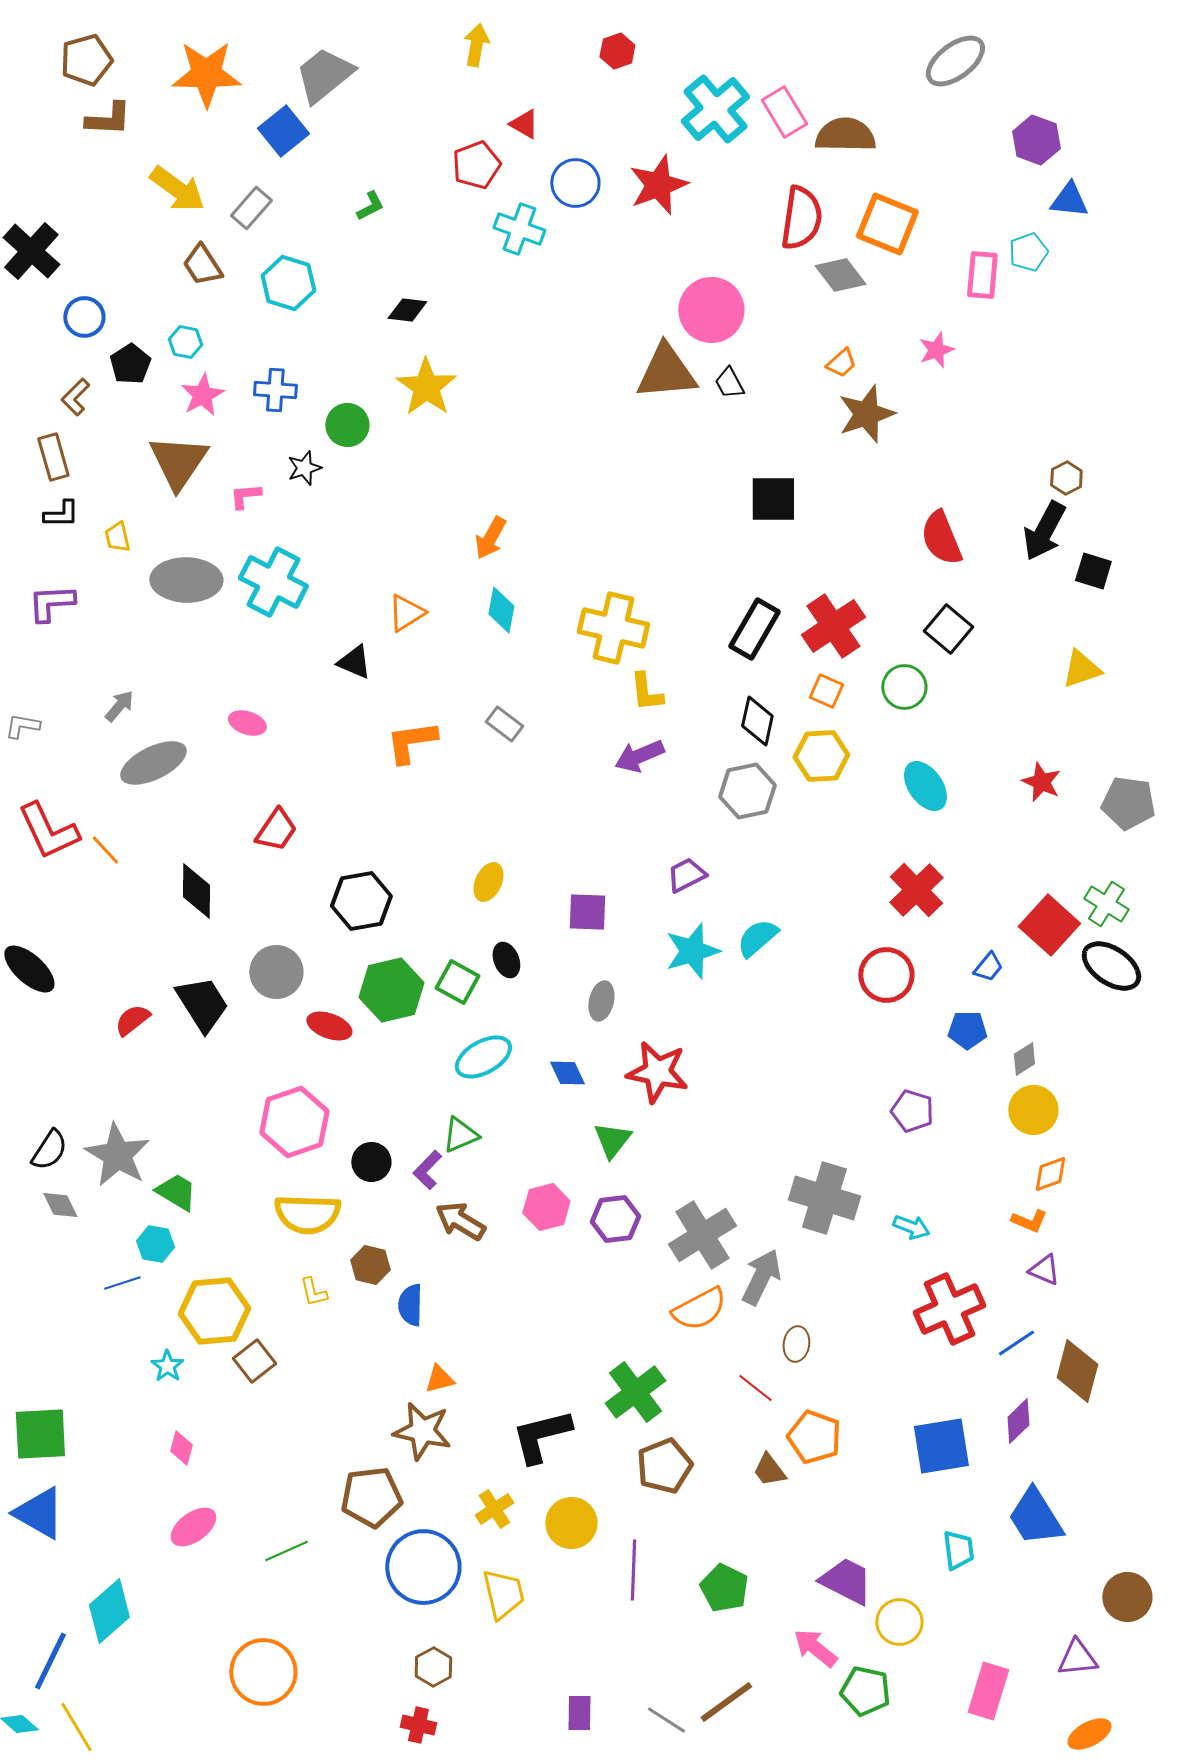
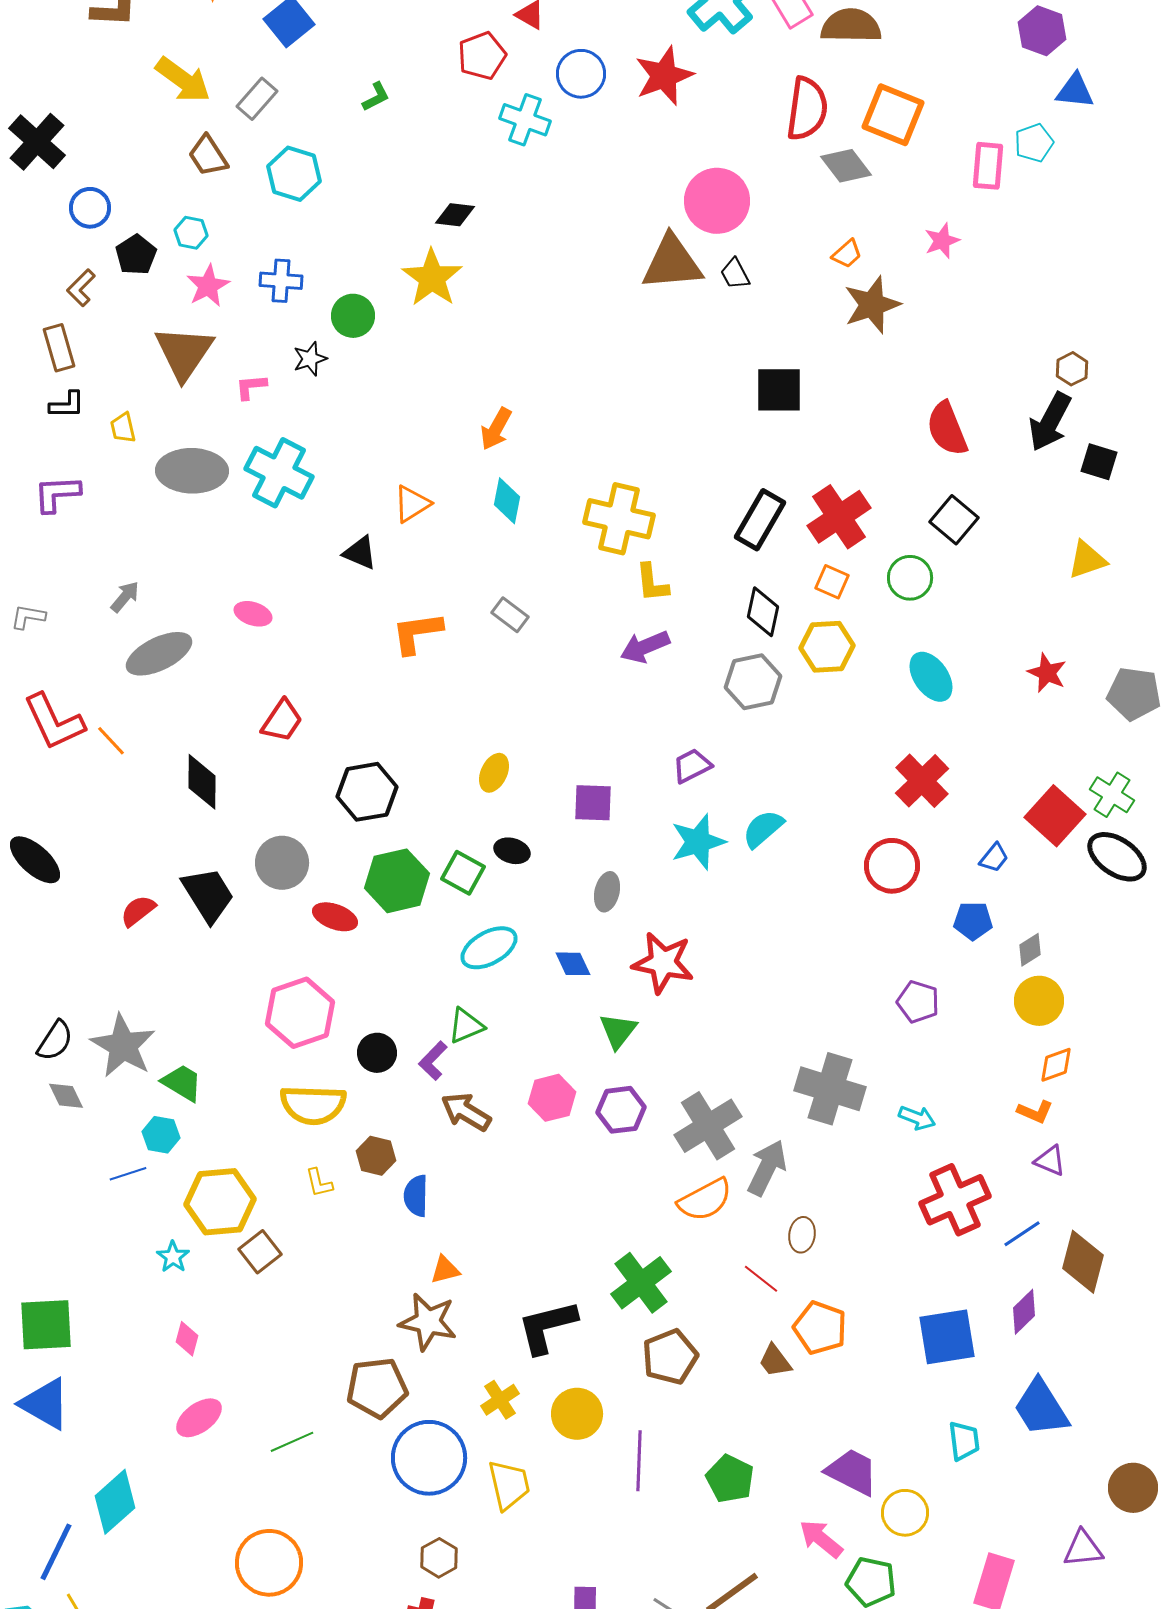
black diamond: (407, 310) -> (455, 215), moved
black ellipse: (506, 960) -> (512, 851), turned -52

